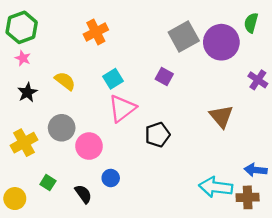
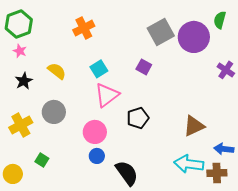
brown triangle: (221, 116) -> (194, 126), moved, turned 45
pink circle: (89, 146) -> (95, 132), moved
black semicircle: (83, 194) -> (127, 173), moved, size x1.5

